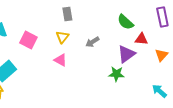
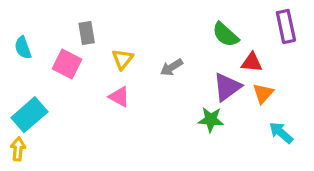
gray rectangle: (67, 14) -> (87, 33), moved
orange triangle: (161, 55) -> (263, 93), moved
cyan arrow: (159, 91) -> (281, 133), moved

